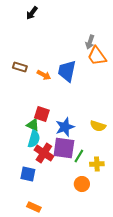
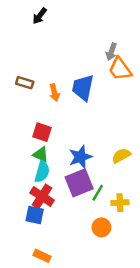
orange arrow: (44, 75) -> (54, 93), turned 48
red square: (42, 114) -> (42, 132), moved
yellow semicircle: (98, 126) -> (121, 156), turned 133
purple square: (64, 148) -> (79, 183), turned -30
red cross: (44, 153) -> (42, 196), moved

